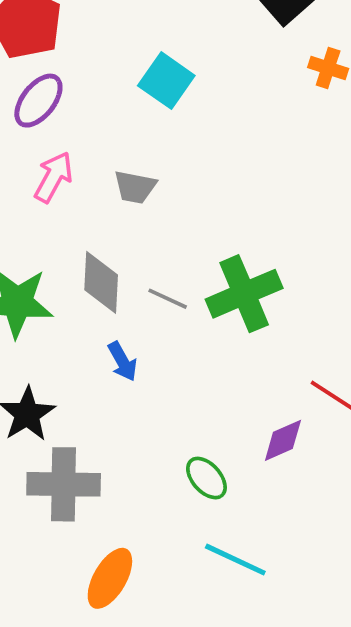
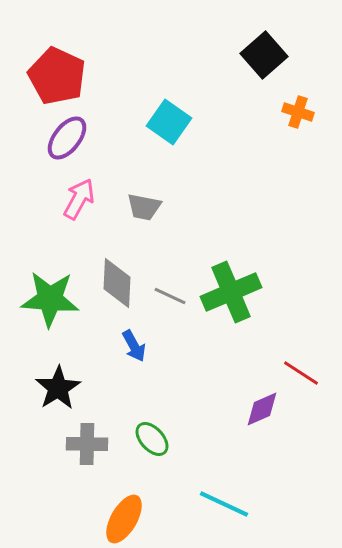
green ellipse: (206, 478) -> (152, 439), moved
gray cross: (64, 484) -> (87, 444), size x0.7

